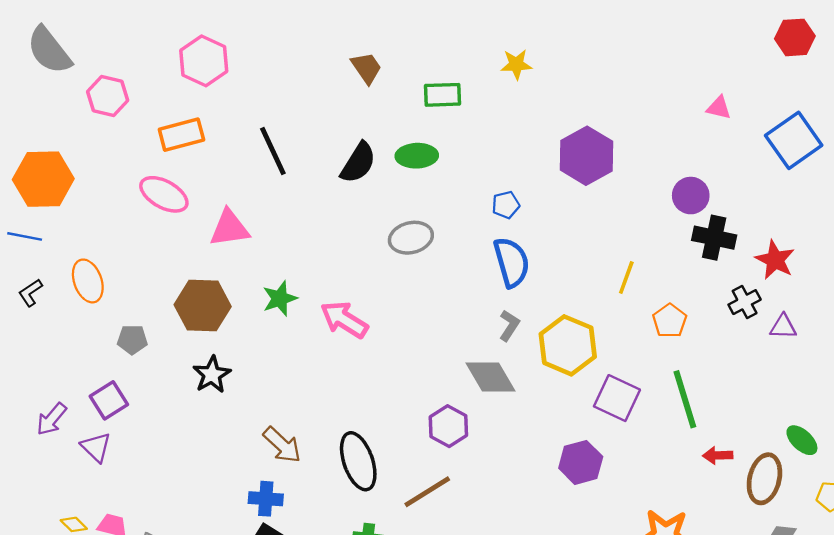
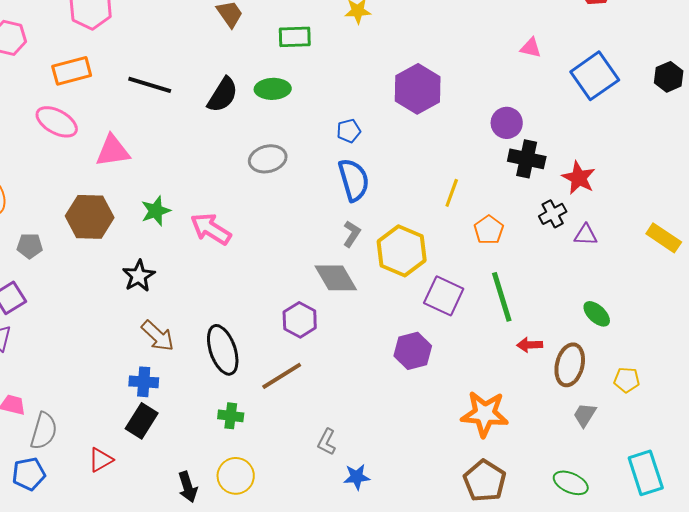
black line: (273, 151) -> (150, 85), turned -48
black star: (212, 375) -> (139, 276), moved
green ellipse: (802, 440) -> (597, 314), moved

